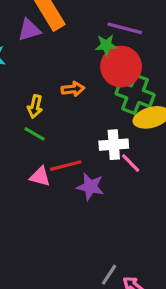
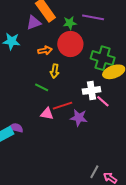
green star: (106, 45) -> (70, 23), moved
red circle: (121, 67) -> (70, 44), moved
orange arrow: (73, 89) -> (45, 50), moved
yellow arrow: (35, 107) -> (55, 71), moved

